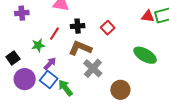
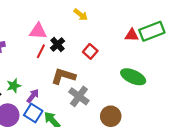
black cross: (78, 26) -> (57, 45), moved, turned -32
red line: (54, 34) -> (41, 51), moved
green star: (38, 45) -> (14, 86), moved

